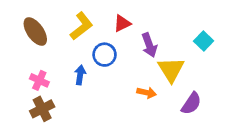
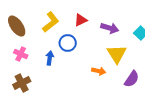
purple arrow: (149, 45) -> (110, 28), moved, turned -54
pink cross: (39, 80) -> (21, 54), moved

